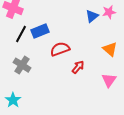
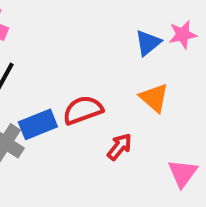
blue rectangle: (40, 31) -> (38, 124), moved
orange triangle: (110, 49) -> (154, 98), moved

